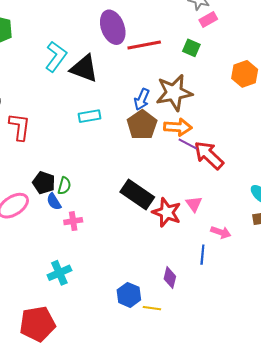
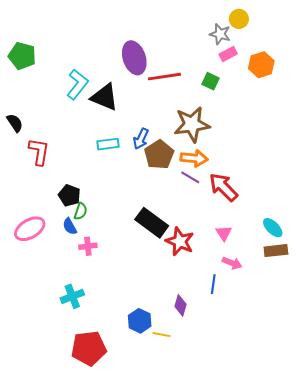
orange hexagon: (245, 74) -> (261, 65), moved
blue arrow: (142, 99) -> (141, 139), moved
purple line: (188, 144) -> (190, 177), moved
black pentagon: (44, 183) -> (69, 195), moved
pink triangle: (194, 204) -> (224, 233), moved
red pentagon: (37, 324) -> (89, 348), moved

